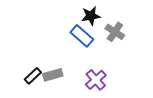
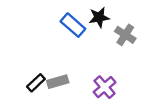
blue rectangle: (82, 36) -> (73, 25), moved

